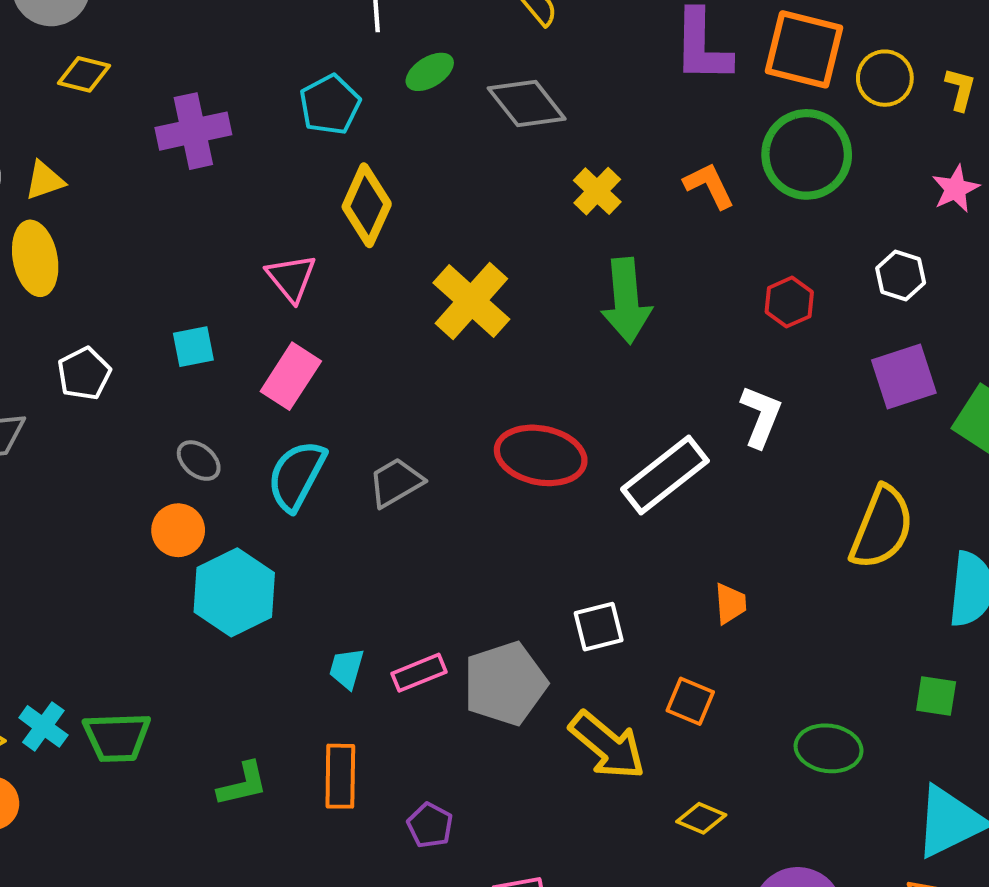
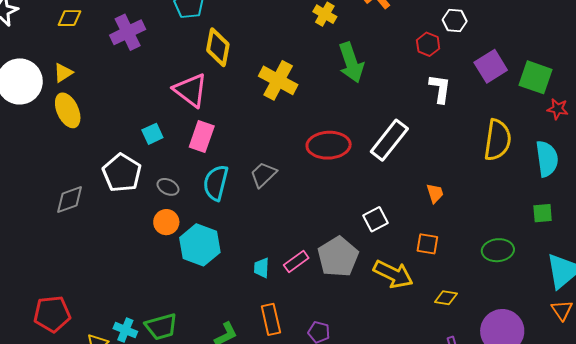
white hexagon: (901, 275) -> (455, 21), moved
pink triangle: (291, 278) -> (191, 90), size x1.4
white pentagon: (84, 374) -> (122, 173), moved, size x1.5
white L-shape: (761, 416) -> (440, 89), moved

